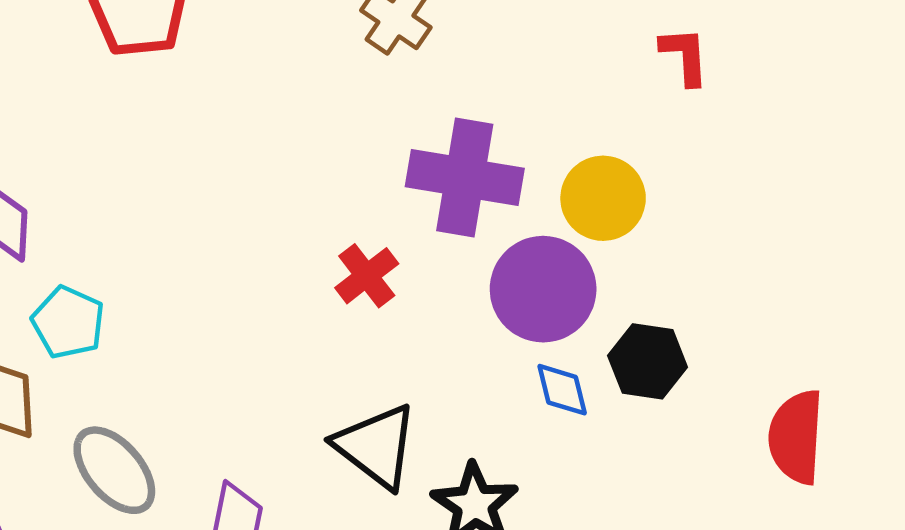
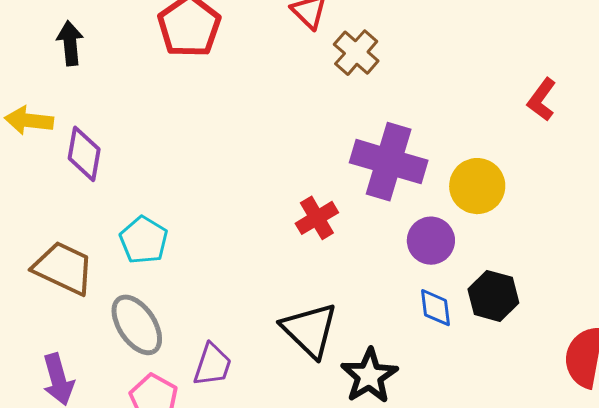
red L-shape: (685, 56) -> (542, 100), turned -147
purple circle: (543, 289) -> (431, 241), size x0.7
cyan pentagon: (68, 322) -> (144, 240), moved

